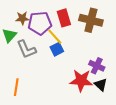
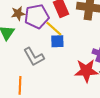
gray L-shape: (26, 49) -> (34, 57), moved
blue square: (57, 49) -> (57, 41), turned 32

